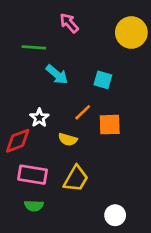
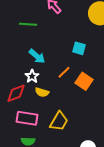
cyan arrow: (57, 74) -> (37, 56), moved
orange square: (110, 125) -> (84, 81), turned 36
yellow semicircle: (68, 139) -> (42, 92), moved

